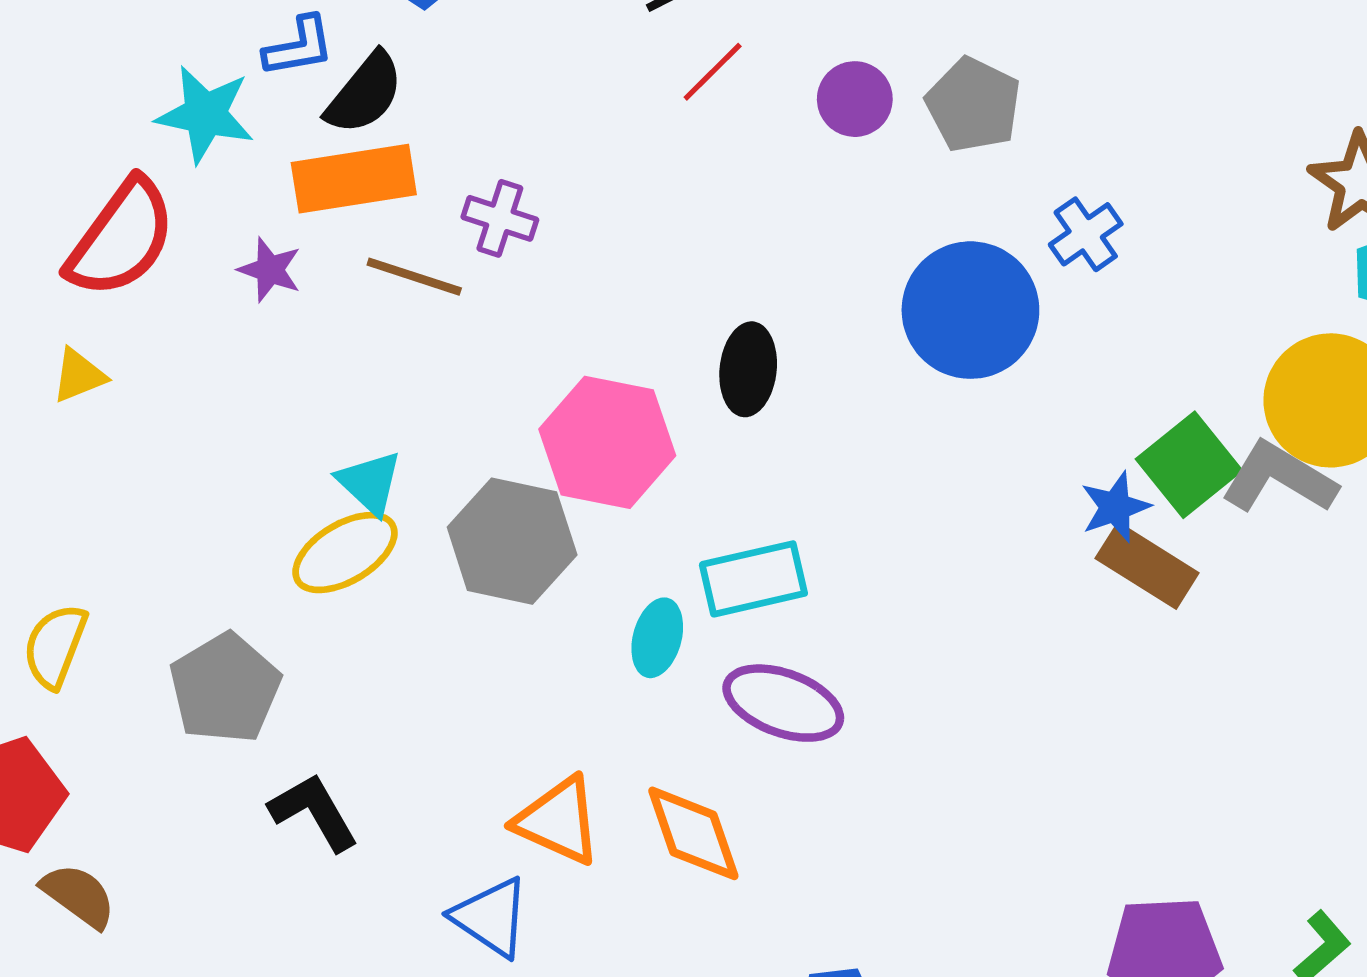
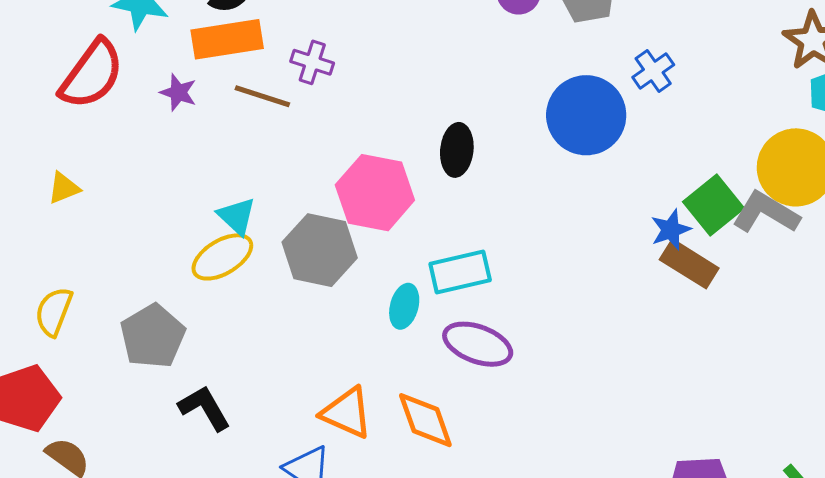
yellow triangle: (79, 376) -> (64, 188), moved

